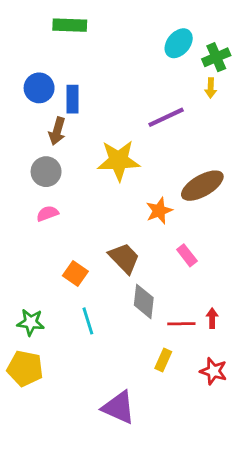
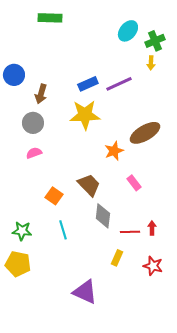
blue circle: (39, 88) -> (14, 75), moved
blue rectangle: (73, 99) -> (88, 84), moved, turned 66

